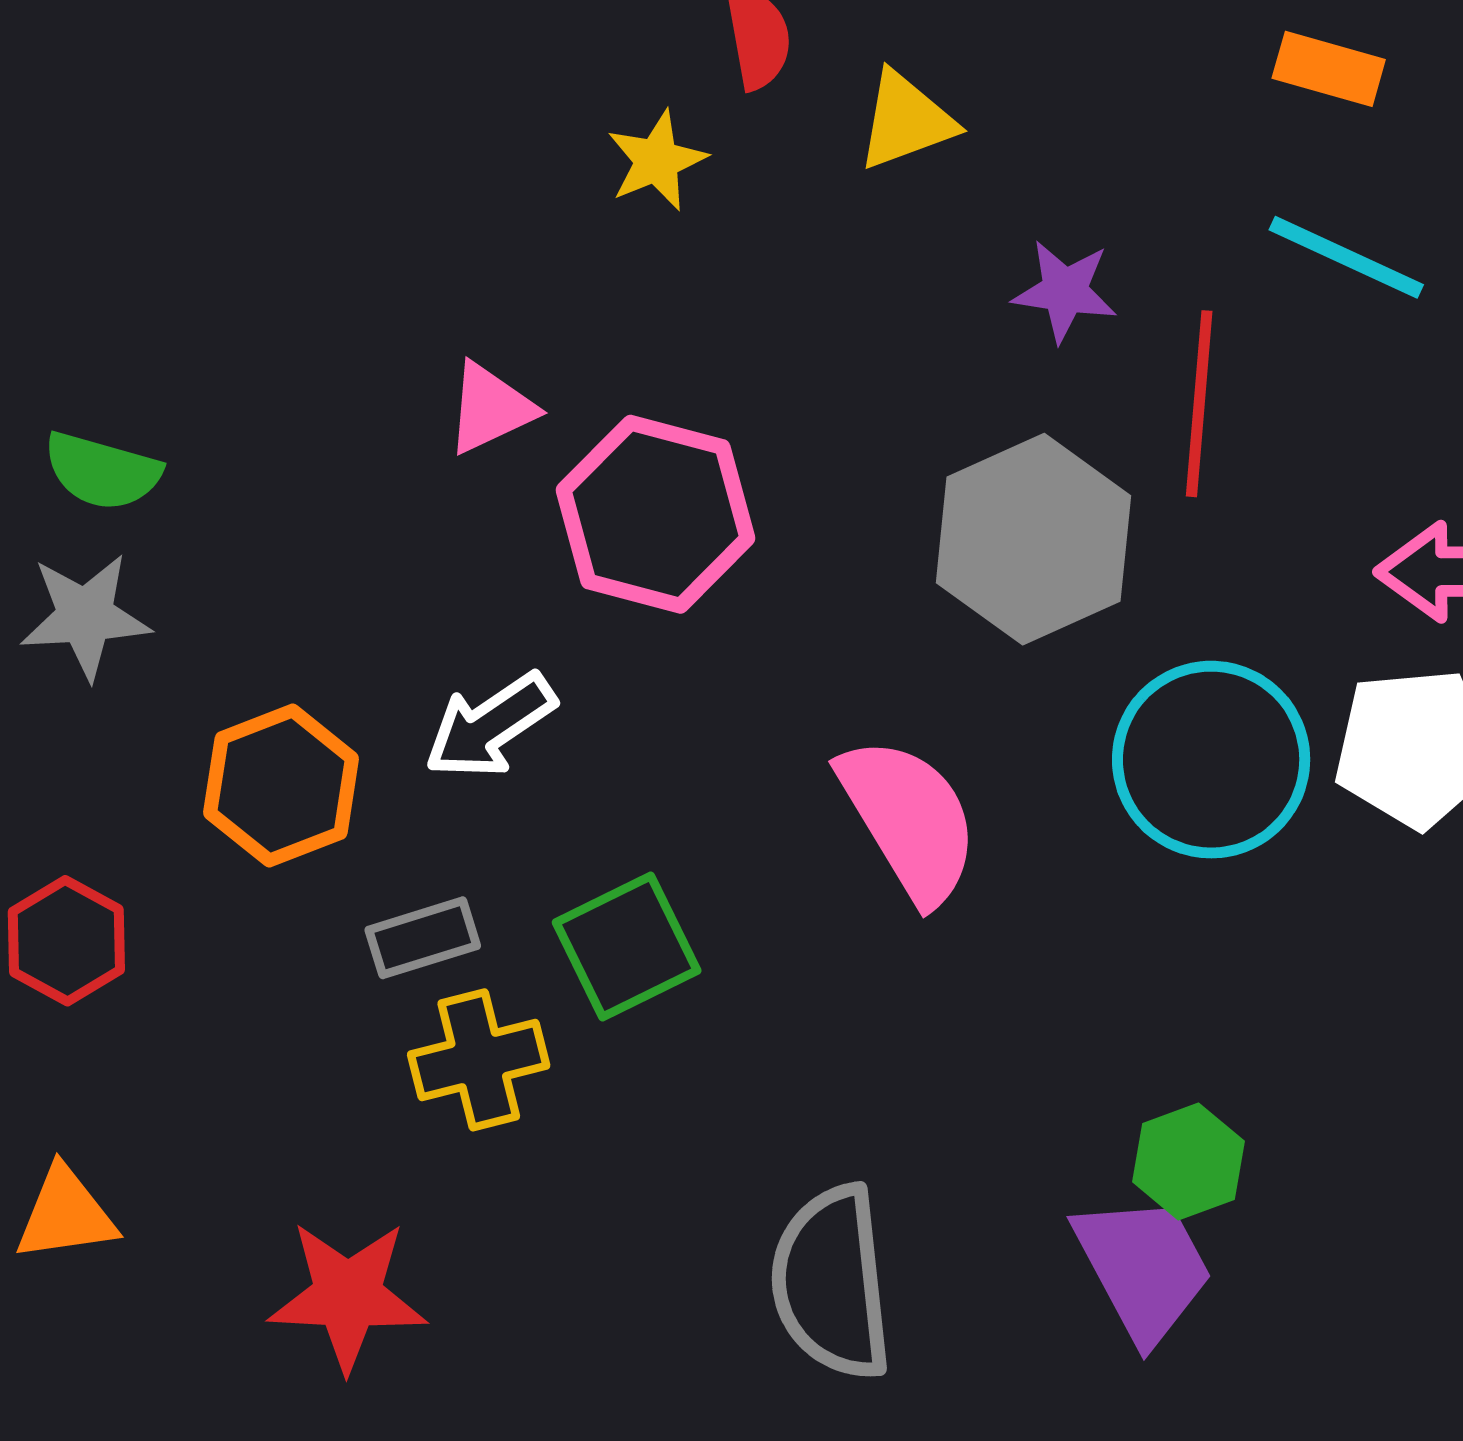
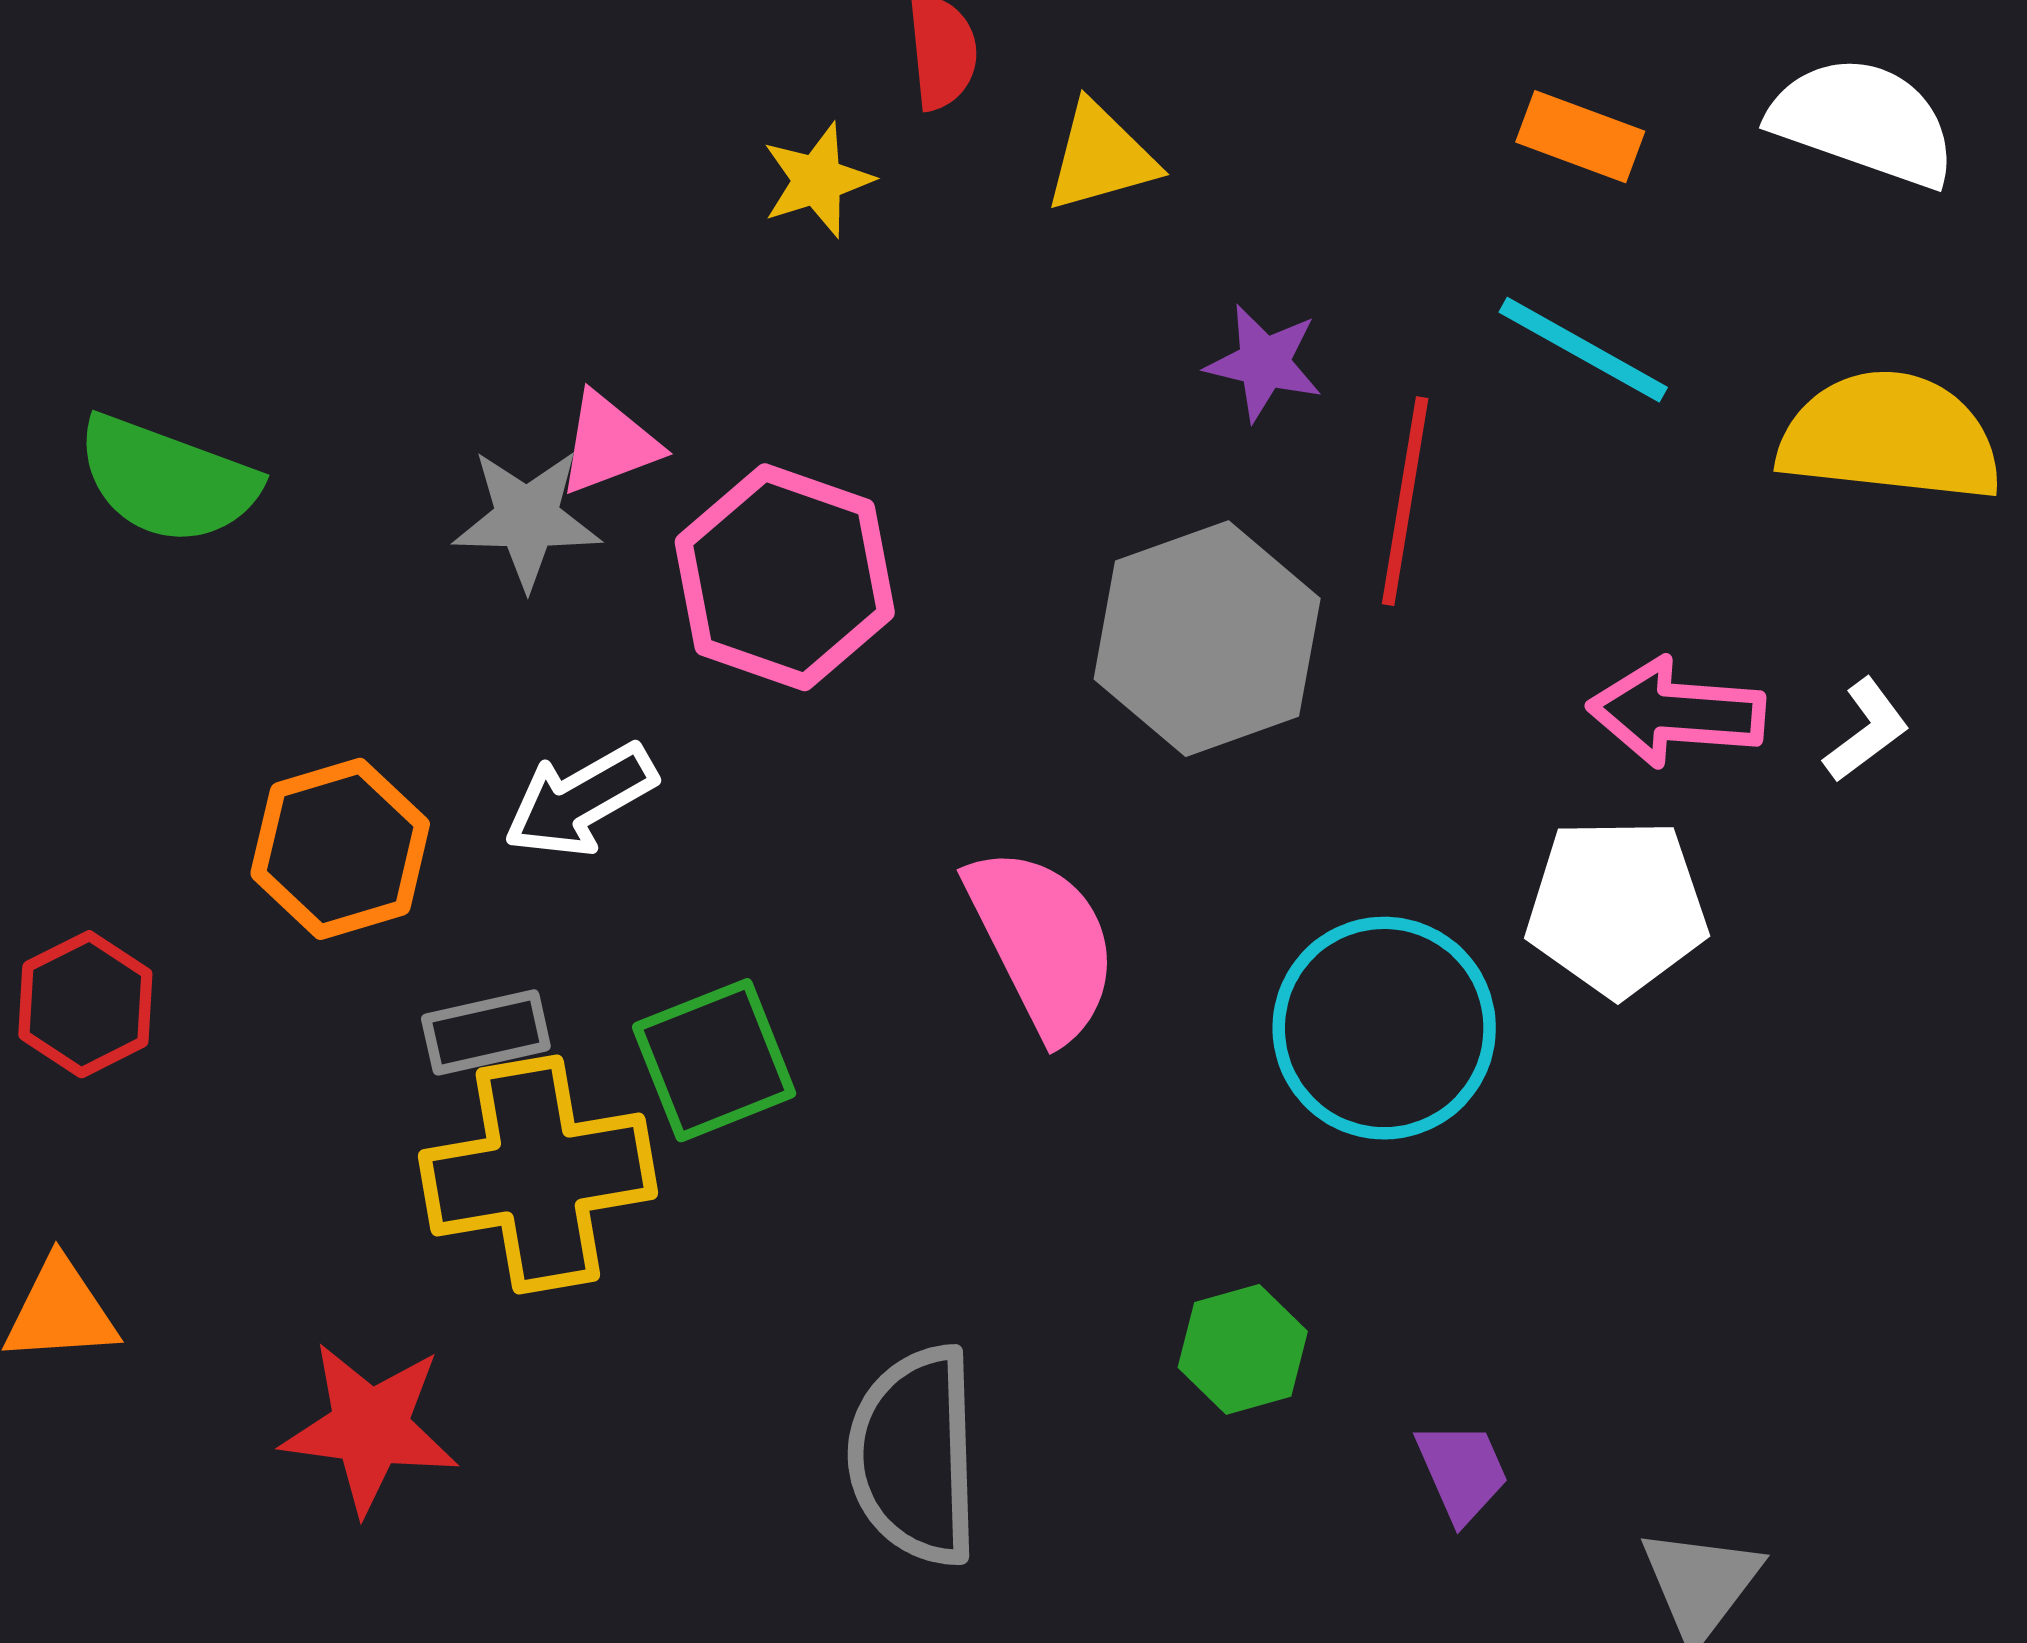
green semicircle: (102, 471) -> (167, 480), size x1.4
gray star: (85, 616) -> (527, 518), moved
cyan circle: (1211, 760) -> (1384, 1028), moved
yellow cross: (479, 1060) -> (538, 1175), size x1.5
green hexagon: (1188, 1161) -> (1243, 1349), moved
purple trapezoid: (1143, 1268) -> (1462, 1472), moved, size x0.6

